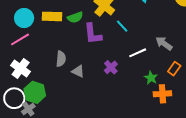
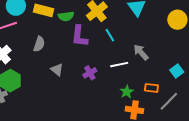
gray arrow: (164, 43) -> (141, 52), moved
gray semicircle: (61, 59) -> (39, 44), moved
orange rectangle: (174, 69) -> (151, 88), turned 48

